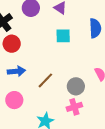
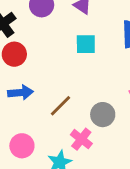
pink circle: (14, 100) -> (22, 146), moved
pink cross: (74, 107) -> (81, 139), moved, turned -35

